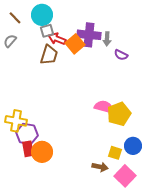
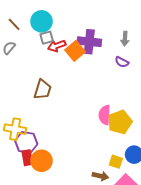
red arrow: (57, 39) -> (57, 46), turned -42
gray arrow: (107, 39) -> (125, 39), moved
brown trapezoid: (49, 55) -> (43, 90), moved
pink semicircle: (104, 107) -> (105, 115), turned -102

